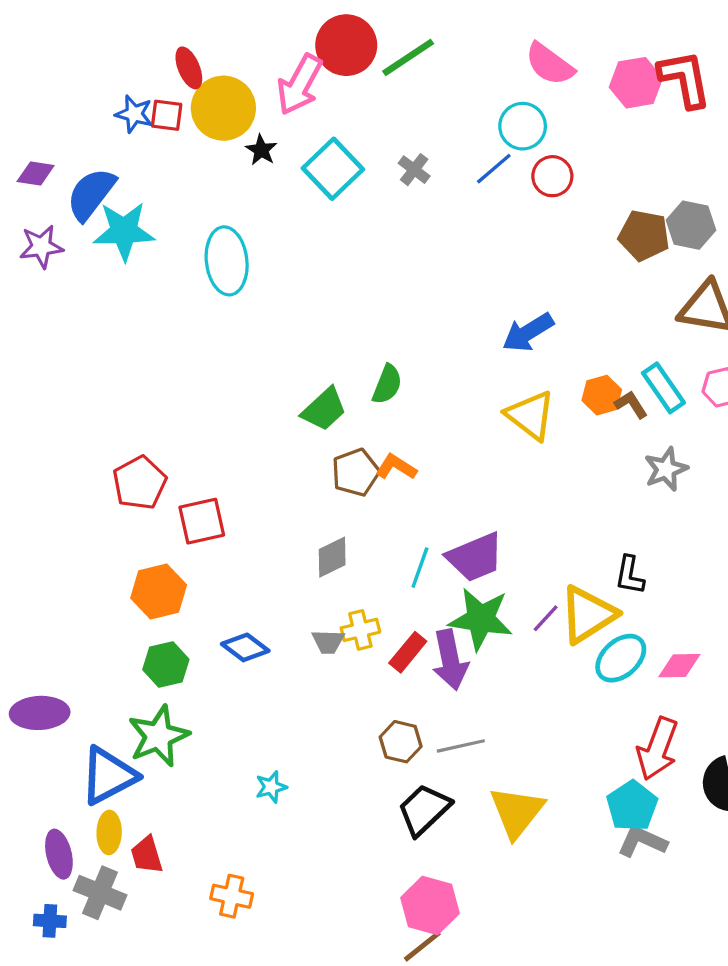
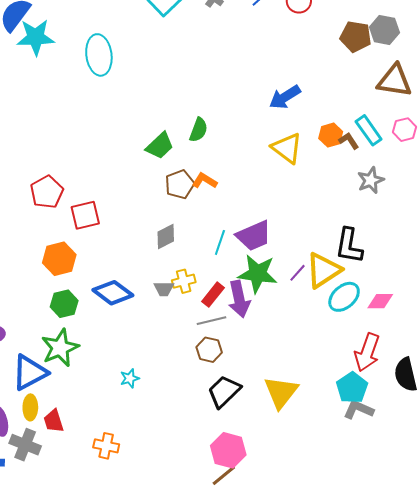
black L-shape: (630, 575) -> (349, 246), size x1.5
blue diamond: (245, 647) -> (113, 293), size x1.4
gray line: (461, 746) -> (212, 321), moved

